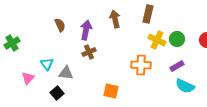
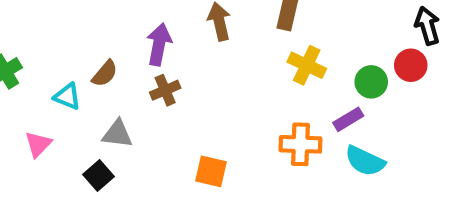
brown semicircle: (60, 25) -> (105, 74), moved, turned 64
green circle: (177, 39) -> (371, 82), moved
cyan triangle: (47, 64) -> (67, 96), moved, turned -32
orange cross: (141, 65) -> (300, 144), moved

